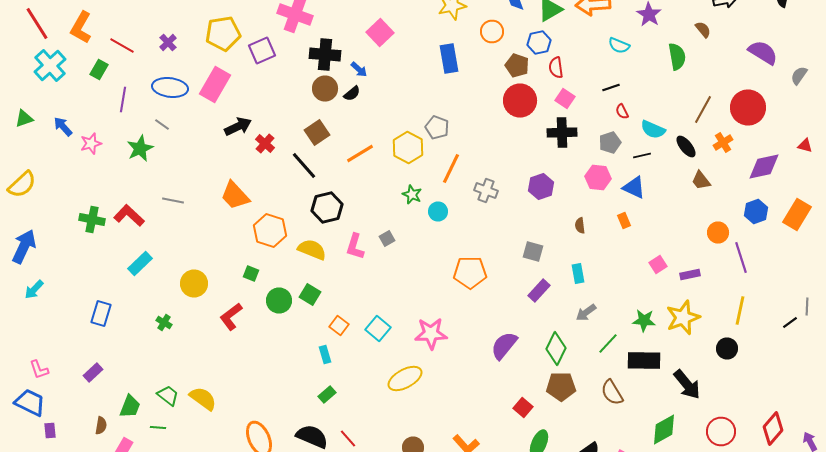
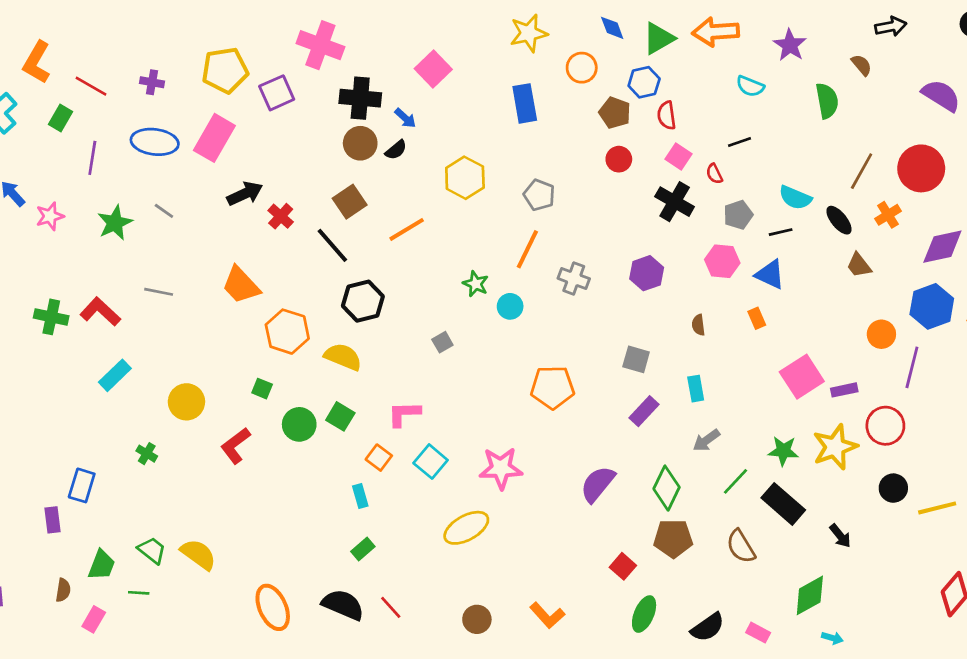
purple cross: (168, 42) -> (152, 82), turned -36
red circle: (520, 100) -> (619, 159), size x0.6
red semicircle: (622, 112) -> (714, 174), moved
gray line: (162, 124) -> (164, 211), moved
gray pentagon: (437, 128) -> (539, 195), moved
black cross: (562, 132) -> (675, 202), turned 32
yellow hexagon: (408, 148) -> (465, 178), moved
blue hexagon: (756, 212) -> (932, 306), size x1.4
pink L-shape: (355, 246) -> (404, 414), moved, turned 72
purple line: (741, 258) -> (912, 367), turned 32
pink square: (658, 264) -> (802, 377), size x1.8
yellow line: (740, 310) -> (937, 508), moved, turned 64
blue rectangle: (101, 314) -> (82, 485), moved
black rectangle: (644, 360) -> (783, 504), turned 40
purple rectangle: (93, 372) -> (53, 520), turned -54
black arrow: (687, 384) -> (840, 536), size x0.6
red circle: (721, 432) -> (885, 426), moved

